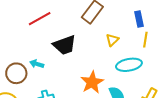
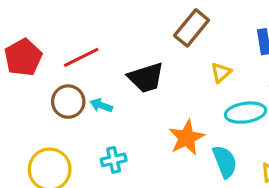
red line: (40, 19) -> (81, 57), moved
brown circle: (16, 73) -> (68, 102), moved

